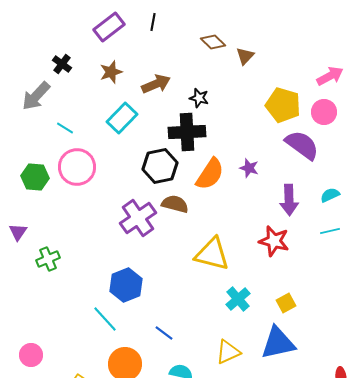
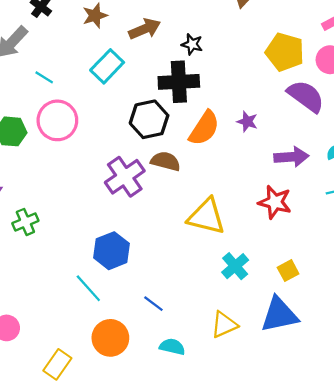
purple arrow: (289, 200) -> (291, 157), turned -92

